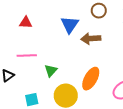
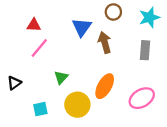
brown arrow: (91, 39) -> (105, 43), turned 78
pink line: (27, 56) -> (39, 48), moved, turned -48

